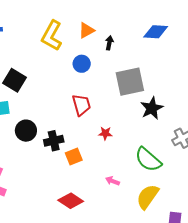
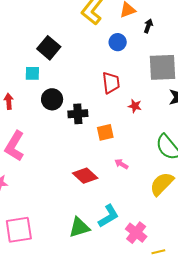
red star: (105, 133) -> (135, 106), moved
orange square: (74, 156) -> (105, 132), moved
pink arrow: (112, 181) -> (121, 164), moved

